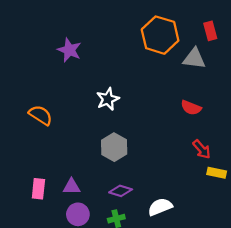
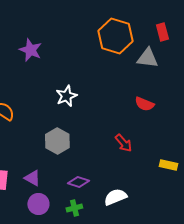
gray hexagon: (114, 147) -> (57, 141), moved
red arrow: (202, 149) -> (123, 143), moved
purple triangle: (71, 187) -> (32, 178), turned 30

